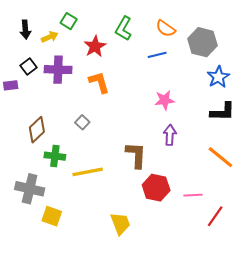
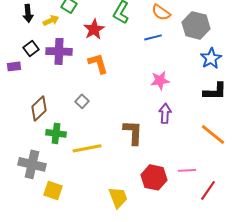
red hexagon: (156, 188) -> (154, 177), moved

